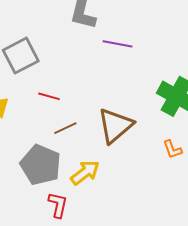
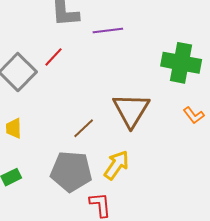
red line: (49, 96) -> (53, 57), moved, turned -45

